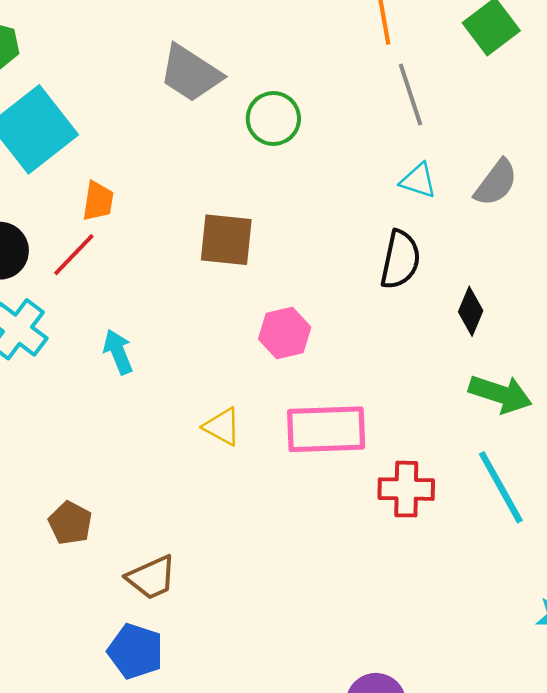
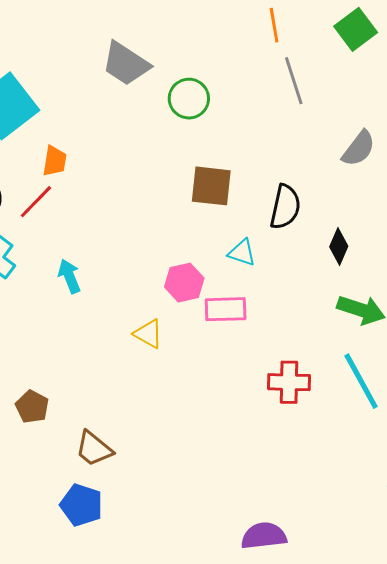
cyan triangle: (418, 180) -> (242, 253), moved
brown square: (226, 240) -> (211, 186), moved
pink hexagon: (285, 333) -> (184, 283), moved
pink rectangle: (326, 429) -> (226, 309), moved, size x0.7
brown trapezoid: (151, 578) -> (94, 449), turned 63

